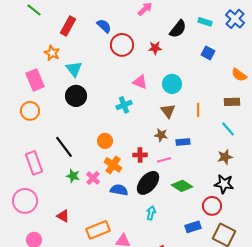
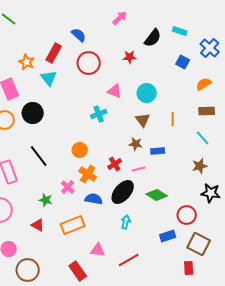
blue cross: (235, 19) -> (210, 48), moved
red rectangle: (68, 26) -> (54, 53), moved
red circle: (122, 45) -> (89, 63), moved
orange semicircle: (239, 75) -> (204, 84), moved, turned 112
black circle: (76, 96) -> (33, 113), moved
red cross: (140, 155) -> (115, 164), turned -32
green star: (73, 176) -> (46, 200), moved
black star: (224, 184) -> (211, 193), moved
orange rectangle: (98, 230) -> (73, 225), moved

